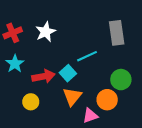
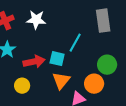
white star: (46, 32) -> (36, 20), turned 30
cyan line: (87, 56) -> (75, 43), turned -36
cyan square: (68, 73) -> (57, 59), turned -35

